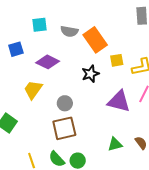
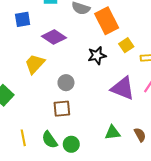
yellow square: (117, 60) -> (126, 45), turned -32
brown square: (64, 128) -> (62, 109), size x0.7

